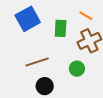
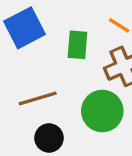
green circle: (77, 69) -> (102, 111), size x1.6

